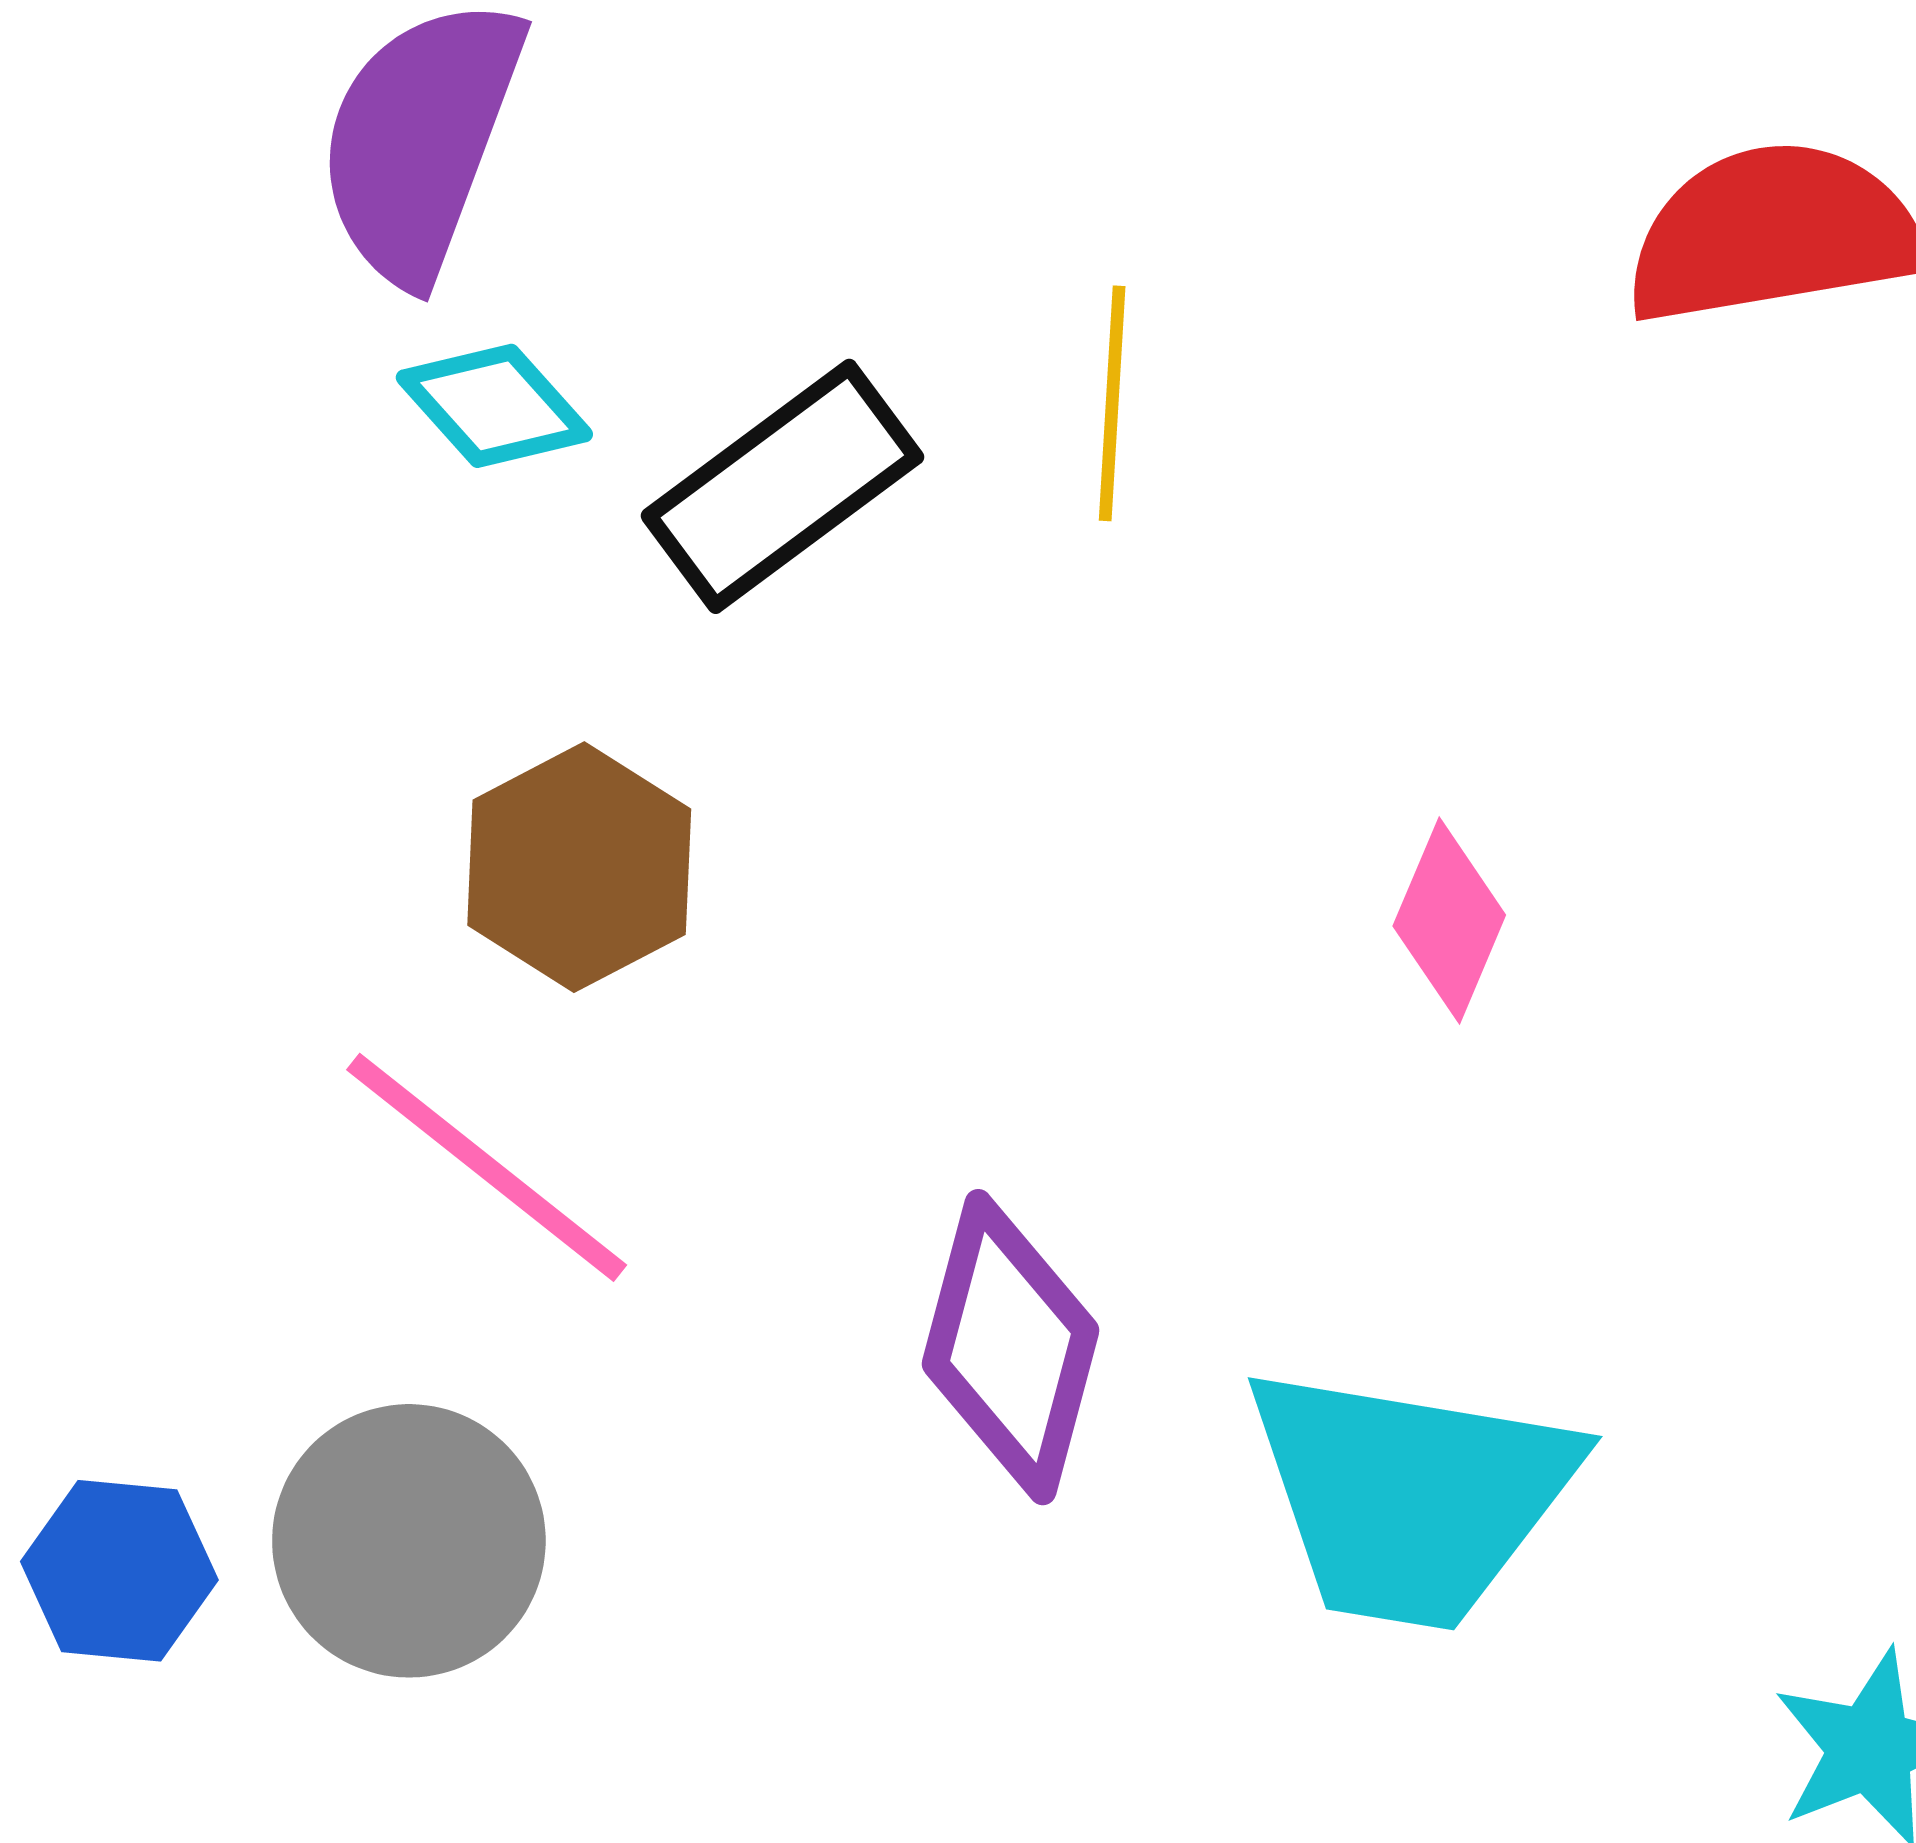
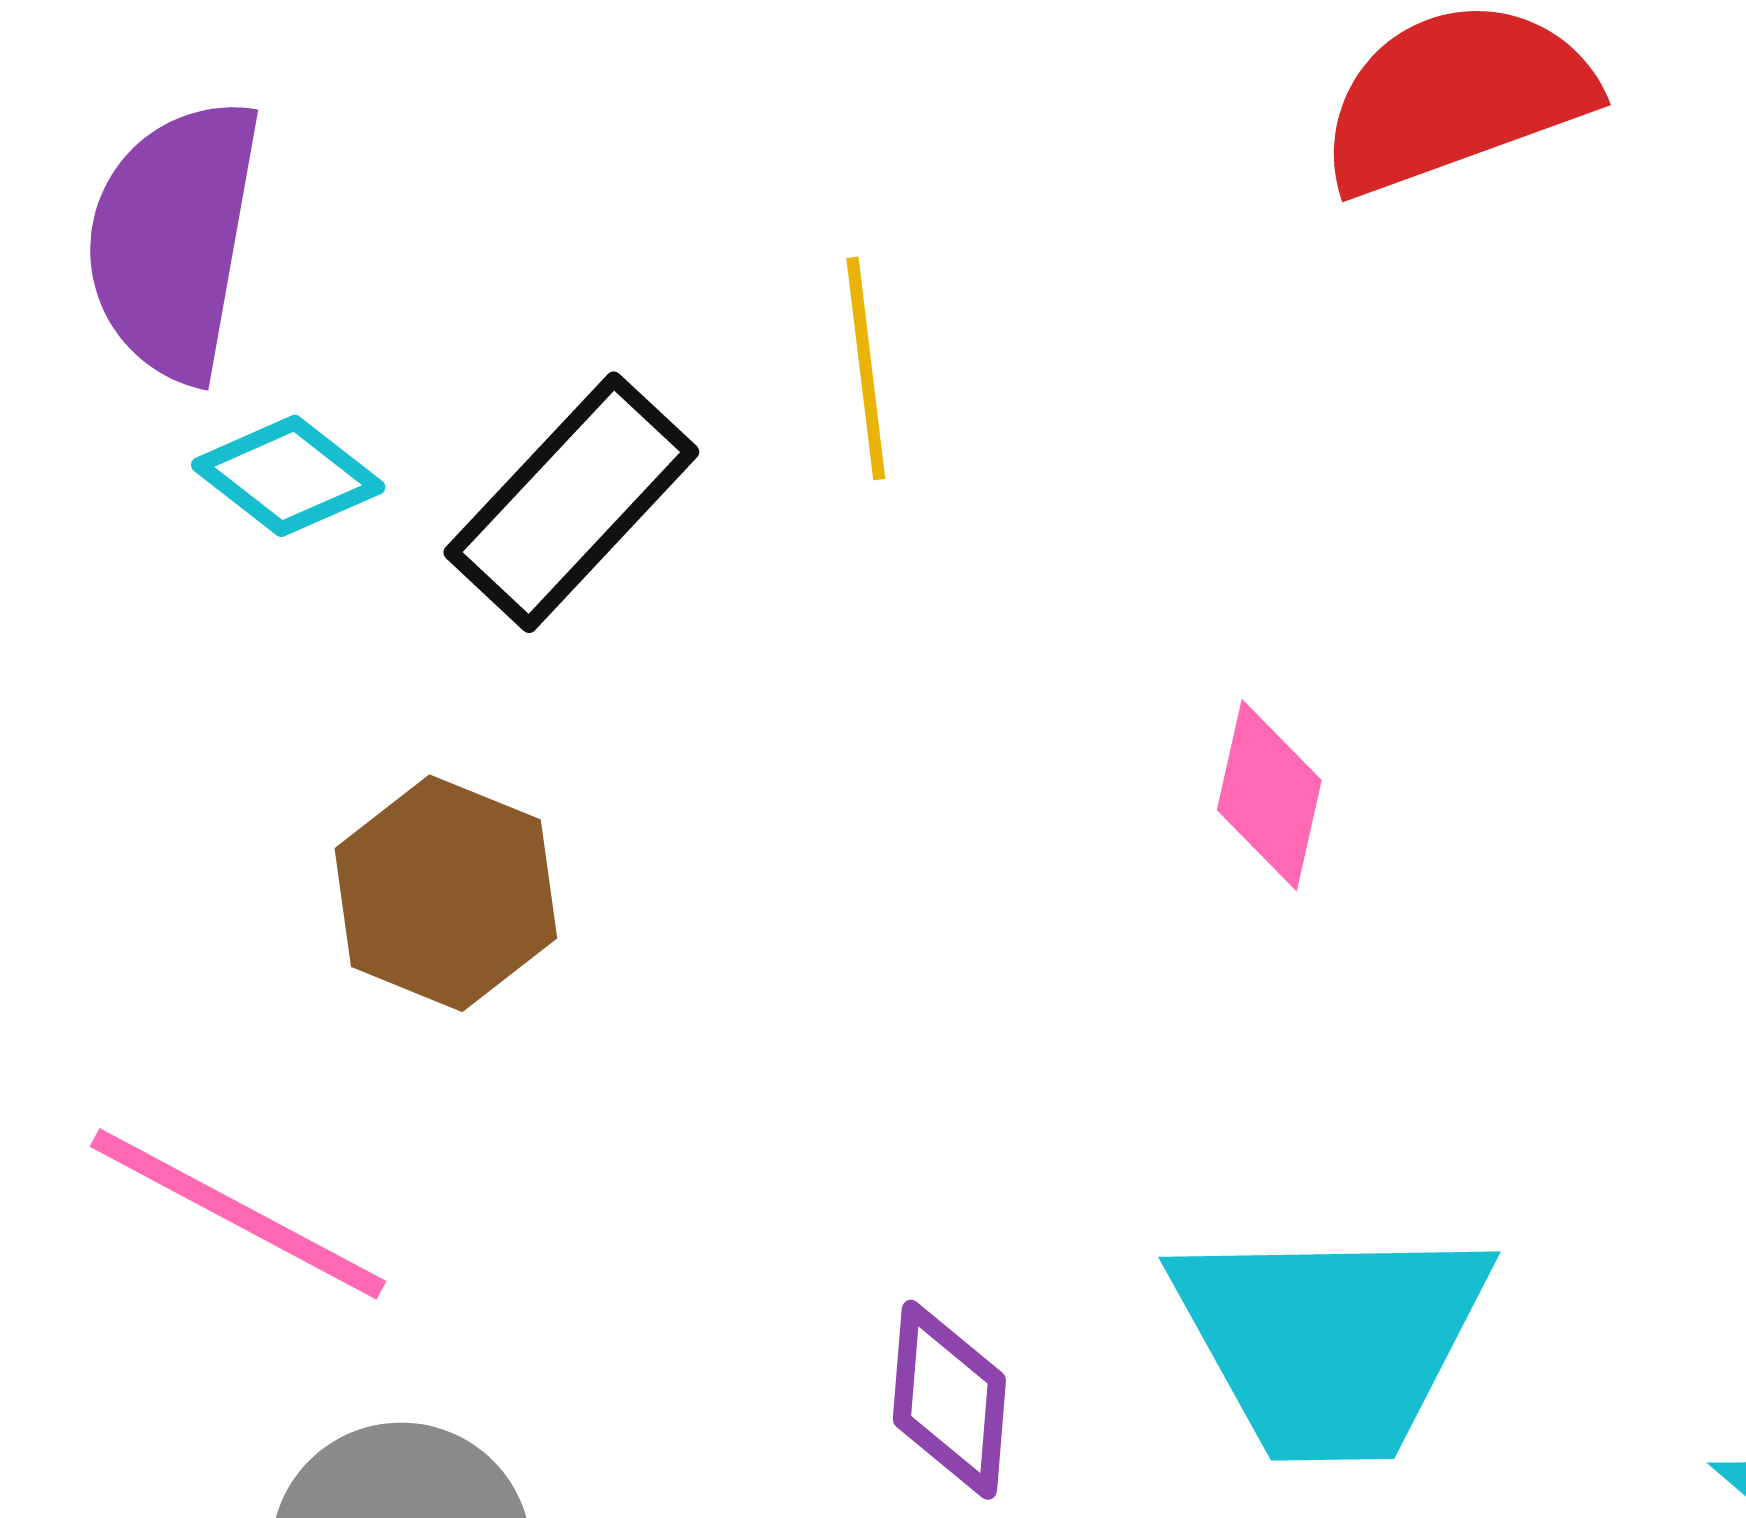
pink line: (487, 1167) -> (238, 1214), moved
purple diamond: (1010, 1347) -> (949, 1400), moved, size x0.7

